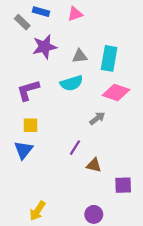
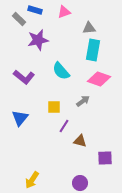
gray triangle: (80, 56) -> (89, 28), moved
cyan semicircle: (72, 83) -> (61, 71), turned 66
purple L-shape: (28, 90) -> (24, 77), turned -125
yellow square: (30, 125) -> (54, 107), moved
blue triangle: (23, 150) -> (20, 118), moved

